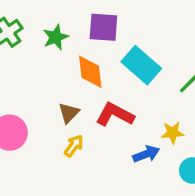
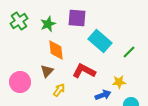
orange diamond: (90, 72) -> (56, 50), moved
brown triangle: (69, 113) -> (47, 71), moved

